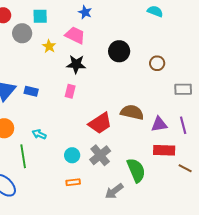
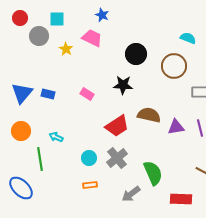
cyan semicircle: (155, 11) -> (188, 38), moved
brown circle: (157, 63) -> (174, 66), size x1.6
black star: (76, 64) -> (123, 85), moved
pink rectangle: (70, 91) -> (87, 94), turned -72
red rectangle: (164, 150) -> (181, 199), moved

